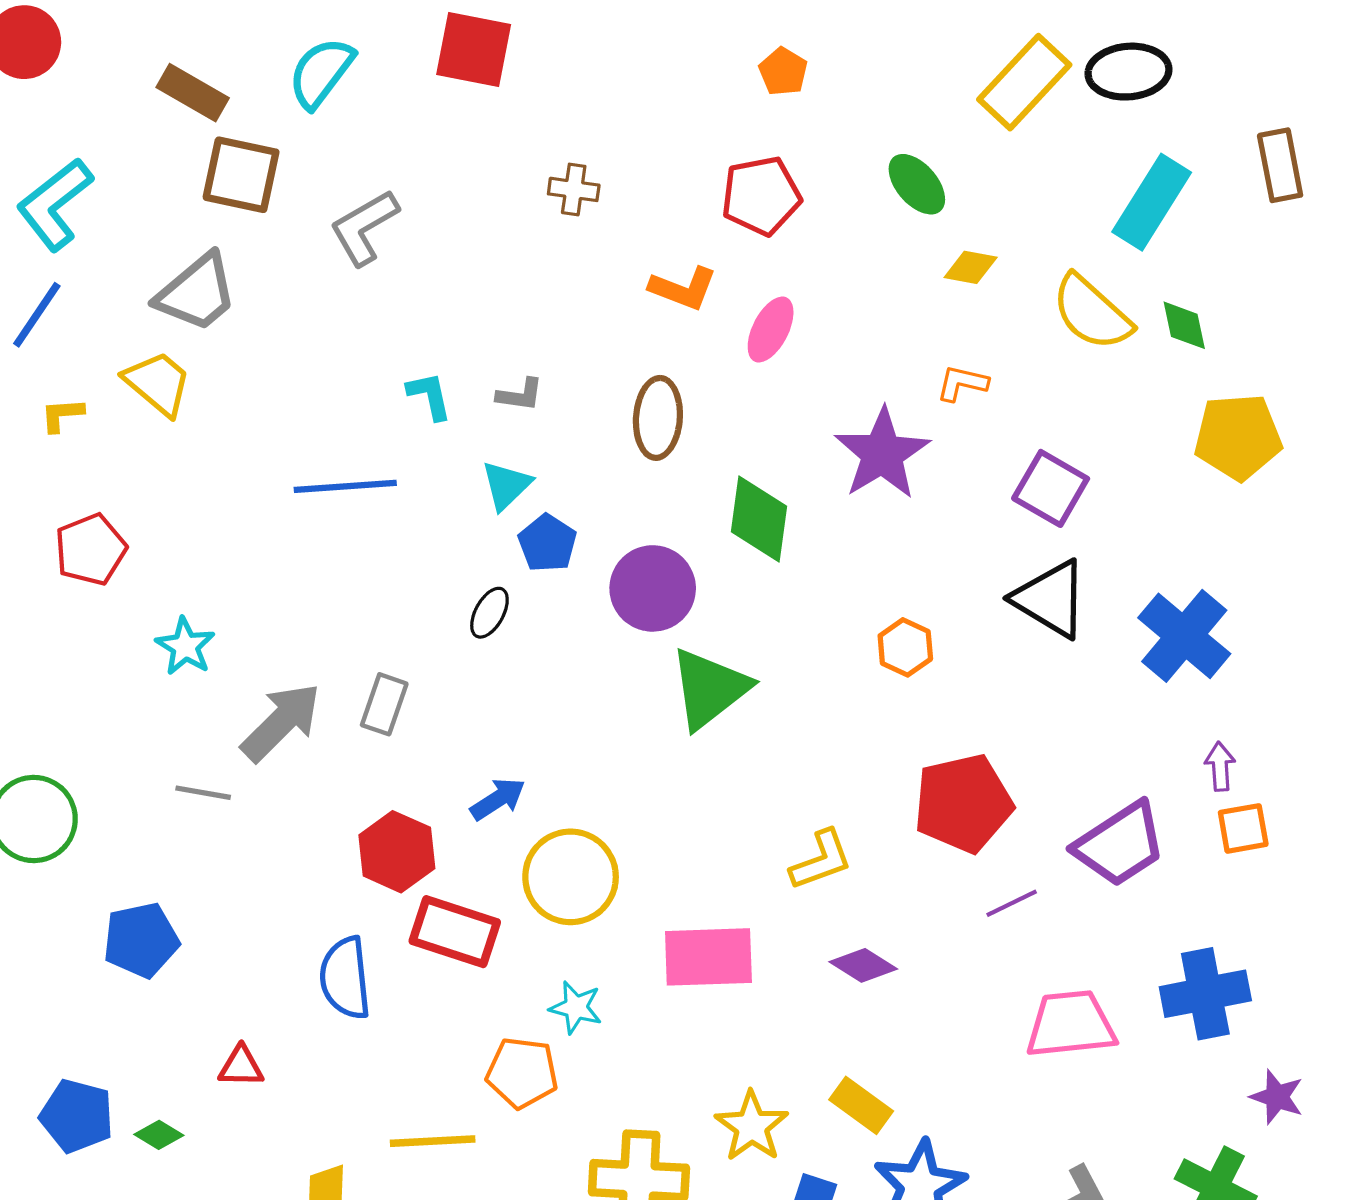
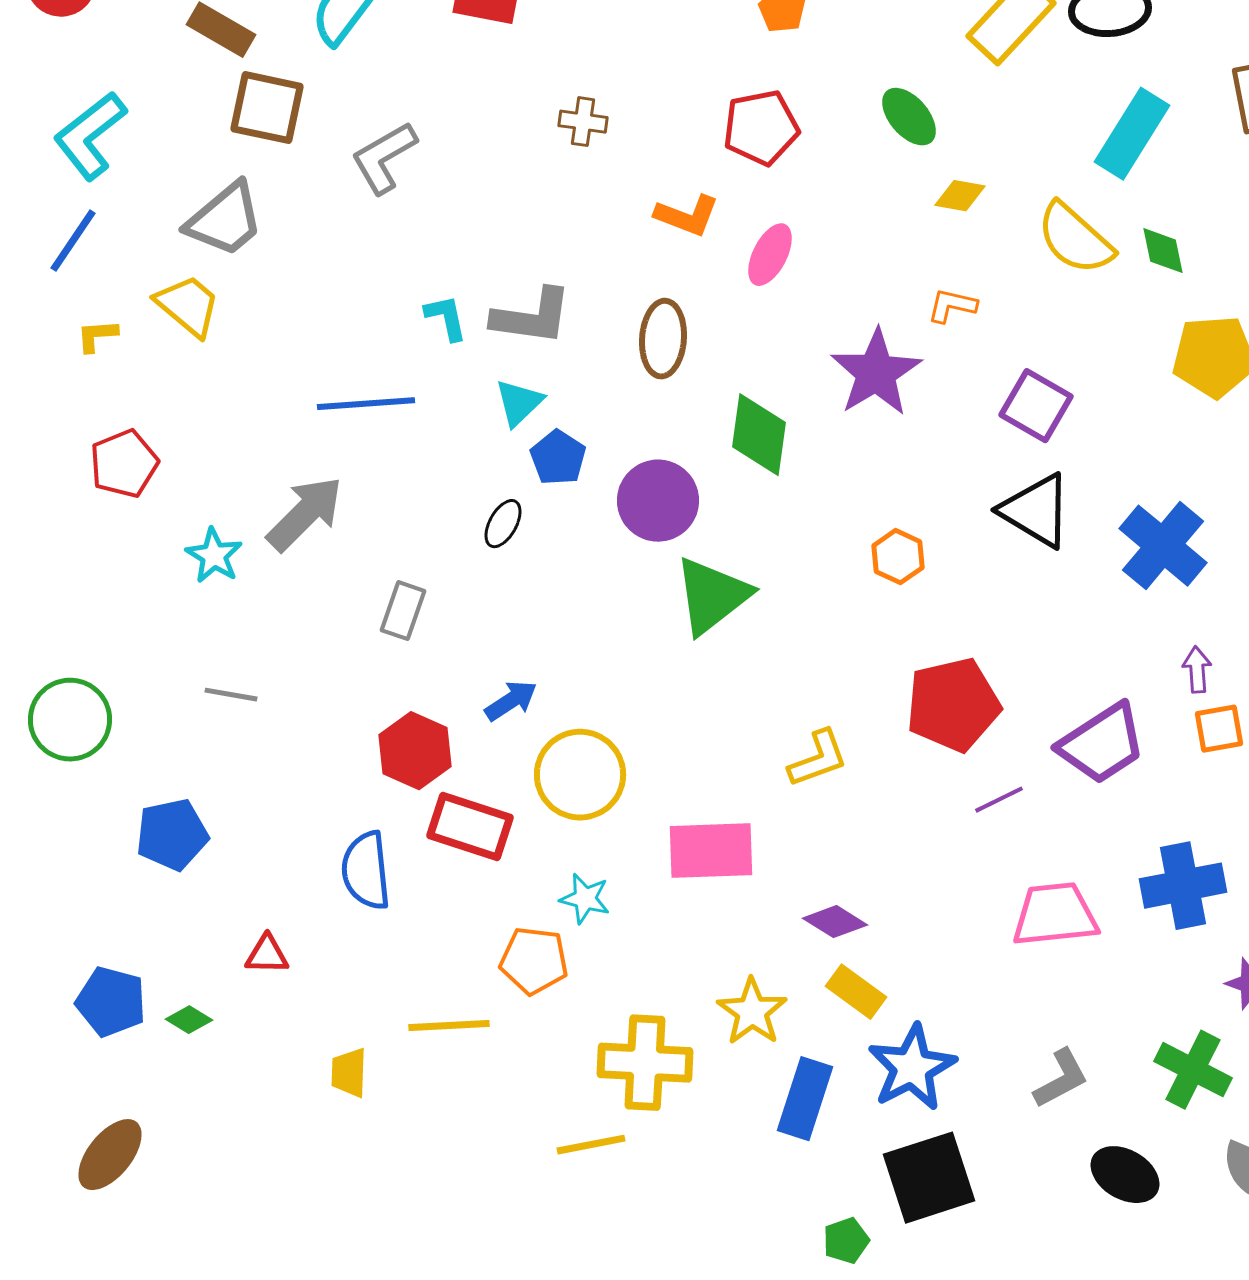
gray L-shape: (520, 395) -> (532, 317), size x1.8
gray arrow: (281, 722) -> (305, 514), moved
purple diamond: (863, 965) -> (835, 922), moved

